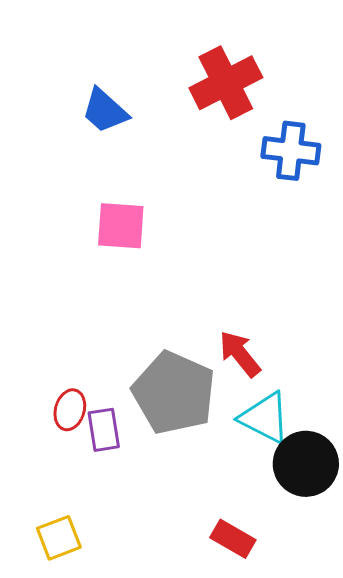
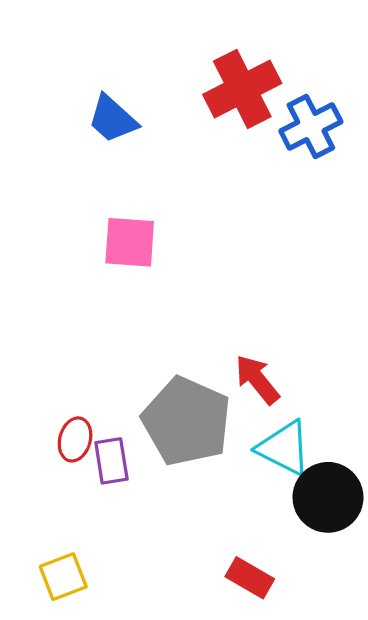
blue cross: (291, 151) -> (311, 126), moved, turned -34

